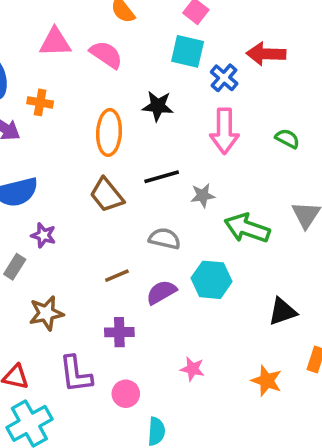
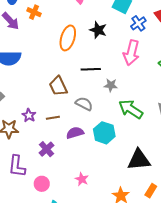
brown trapezoid: (107, 195) -> (58, 86), moved
purple star: (43, 235) -> (29, 115), moved
black triangle: (282, 311) -> (139, 160), size x1.4
purple cross: (119, 332) -> (46, 149), turned 35

